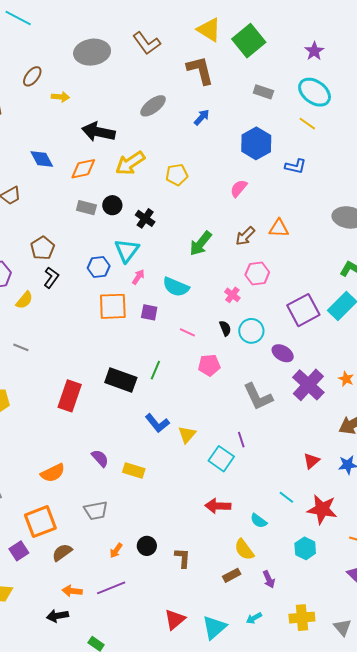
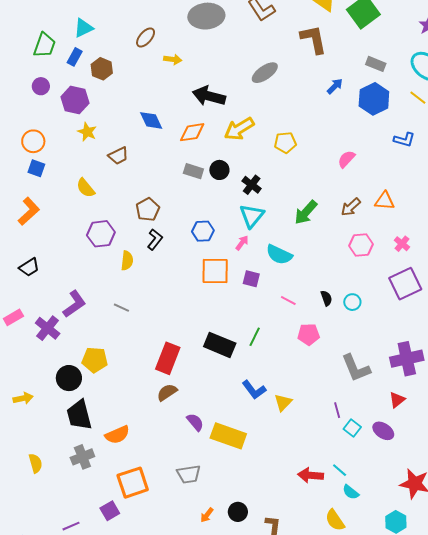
blue arrow: (202, 117) -> (335, 86), moved
blue hexagon: (256, 143) -> (374, 99), moved
cyan triangle: (127, 251) -> (252, 216), moved
pink cross: (232, 295) -> (402, 244), moved
yellow semicircle: (24, 300) -> (127, 261), turned -36
cyan circle: (251, 331) -> (352, 302), size x0.7
purple ellipse: (283, 353) -> (383, 431), moved
purple cross: (308, 385) -> (407, 359), turned 32
cyan square: (221, 459) -> (352, 428), moved, size x0.7
red triangle: (311, 461) -> (397, 400), moved
yellow rectangle: (134, 470) -> (228, 436), size x1.6
orange semicircle: (53, 473) -> (117, 435), moved
cyan line: (286, 497) -> (340, 470), moved
brown semicircle: (62, 552) -> (167, 392), moved

